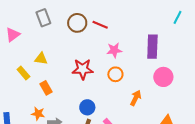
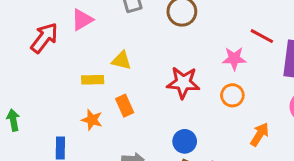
red line: (100, 25) -> (262, 36), moved
yellow rectangle: (23, 73) -> (93, 80), turned -56
orange star: (38, 114) -> (92, 120), moved

